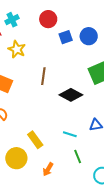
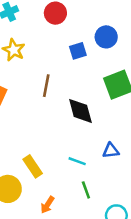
blue square: (66, 37) -> (78, 51), moved
black diamond: (71, 95) -> (80, 111), turned 45

